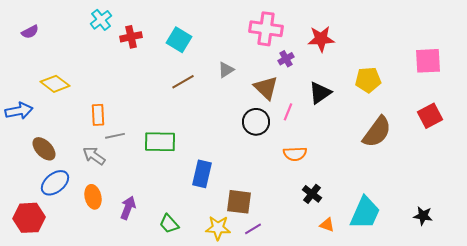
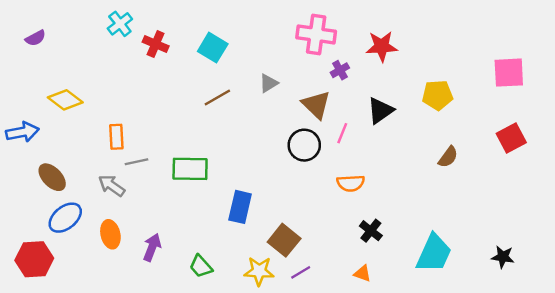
red cross: (131, 37) -> (156, 44), turned 35
brown semicircle: (377, 132) -> (448, 157), size x0.6
brown square: (239, 202) -> (284, 240), turned 32
orange triangle: (327, 225) -> (363, 274), moved

